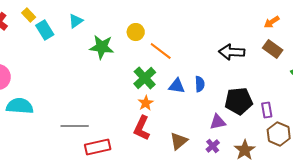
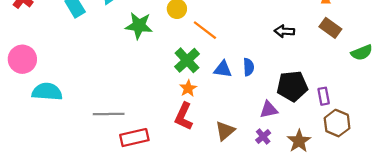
black arrow: (232, 52) -> (284, 31), size x0.7

